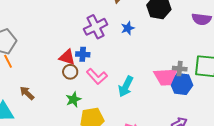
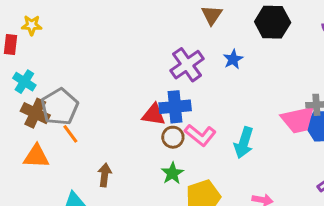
blue cross: (83, 54) -> (175, 107), size x1.5
brown circle: (70, 72) -> (173, 137), moved
brown arrow: (27, 93) -> (105, 175), turned 63

